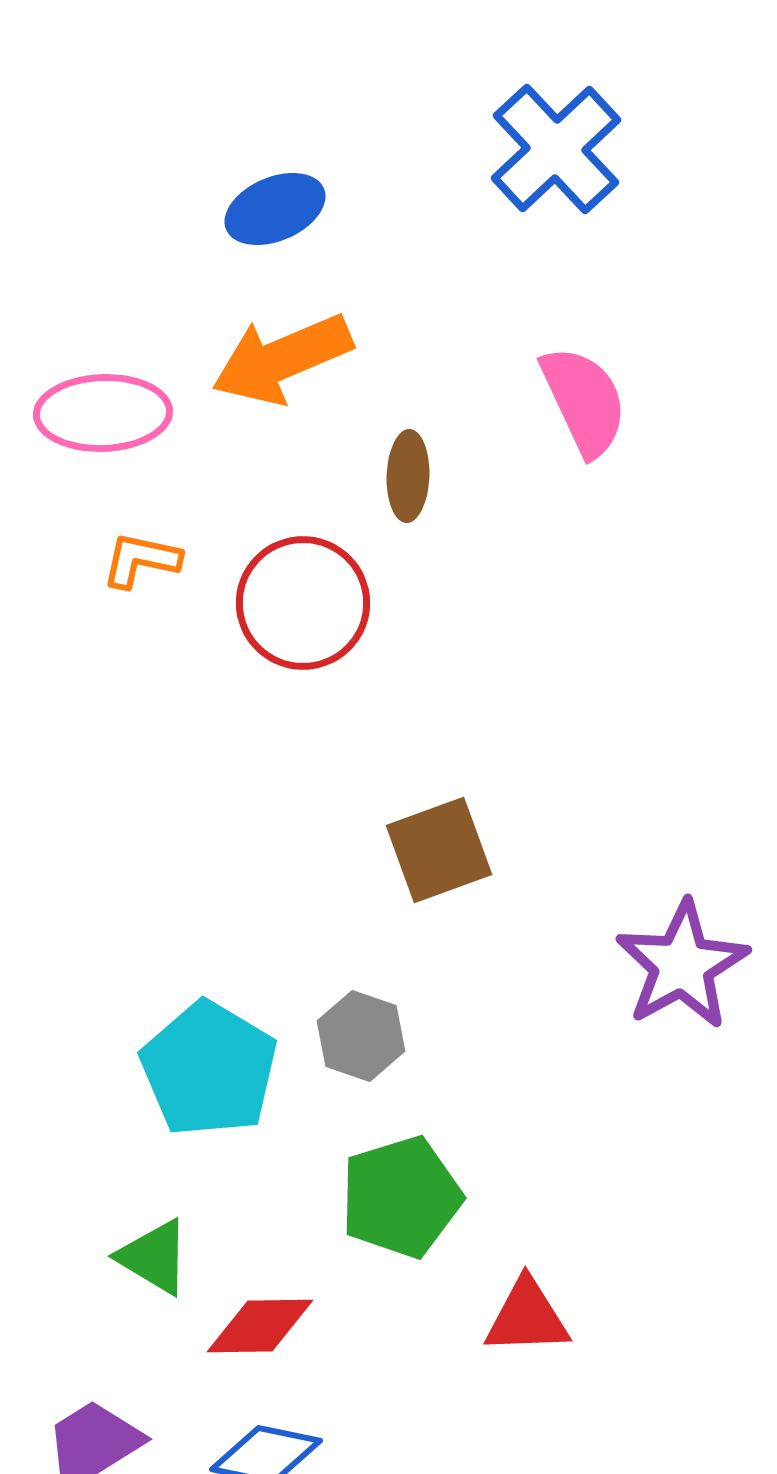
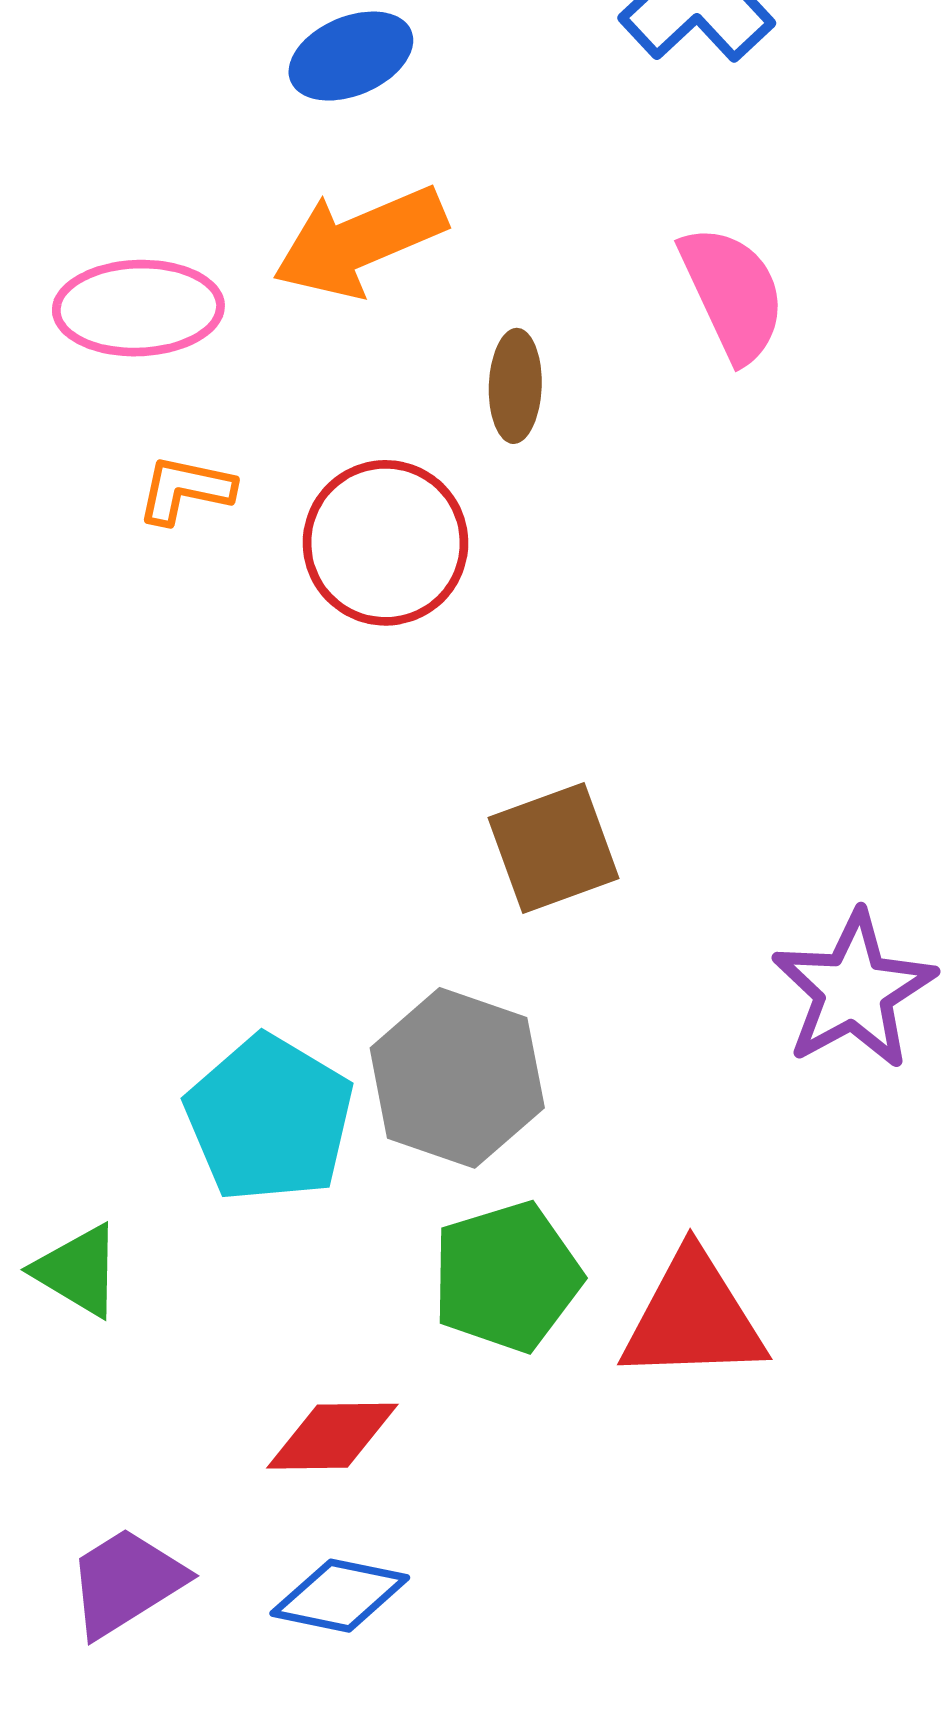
gray hexagon: (361, 1036) -> (457, 1078), size x1.6
green triangle: (154, 1257) -> (78, 1271), moved
red triangle: (527, 1317) -> (693, 1318), moved, size x1.4

